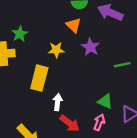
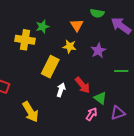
orange triangle: (74, 25) -> (77, 25), moved
red arrow: (70, 123) -> (83, 85), moved

